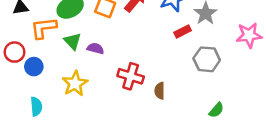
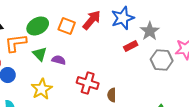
gray hexagon: (207, 59) -> (162, 60), moved

